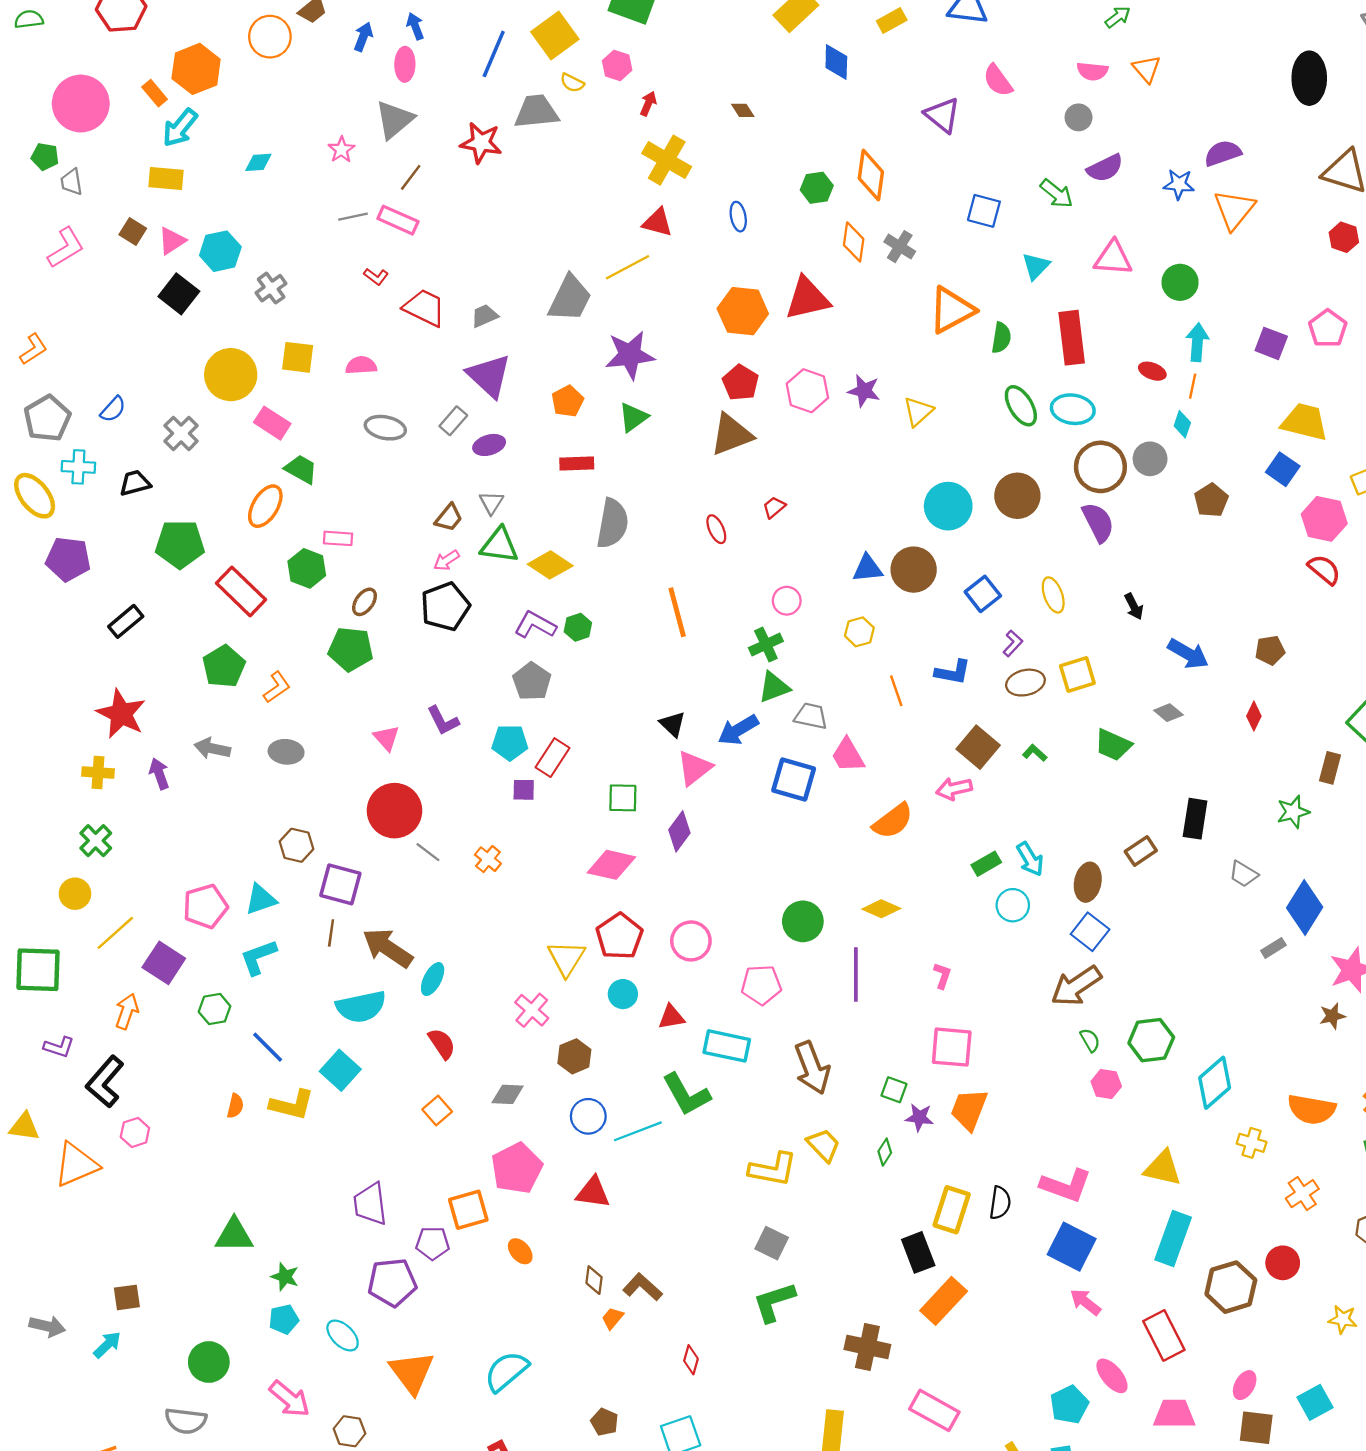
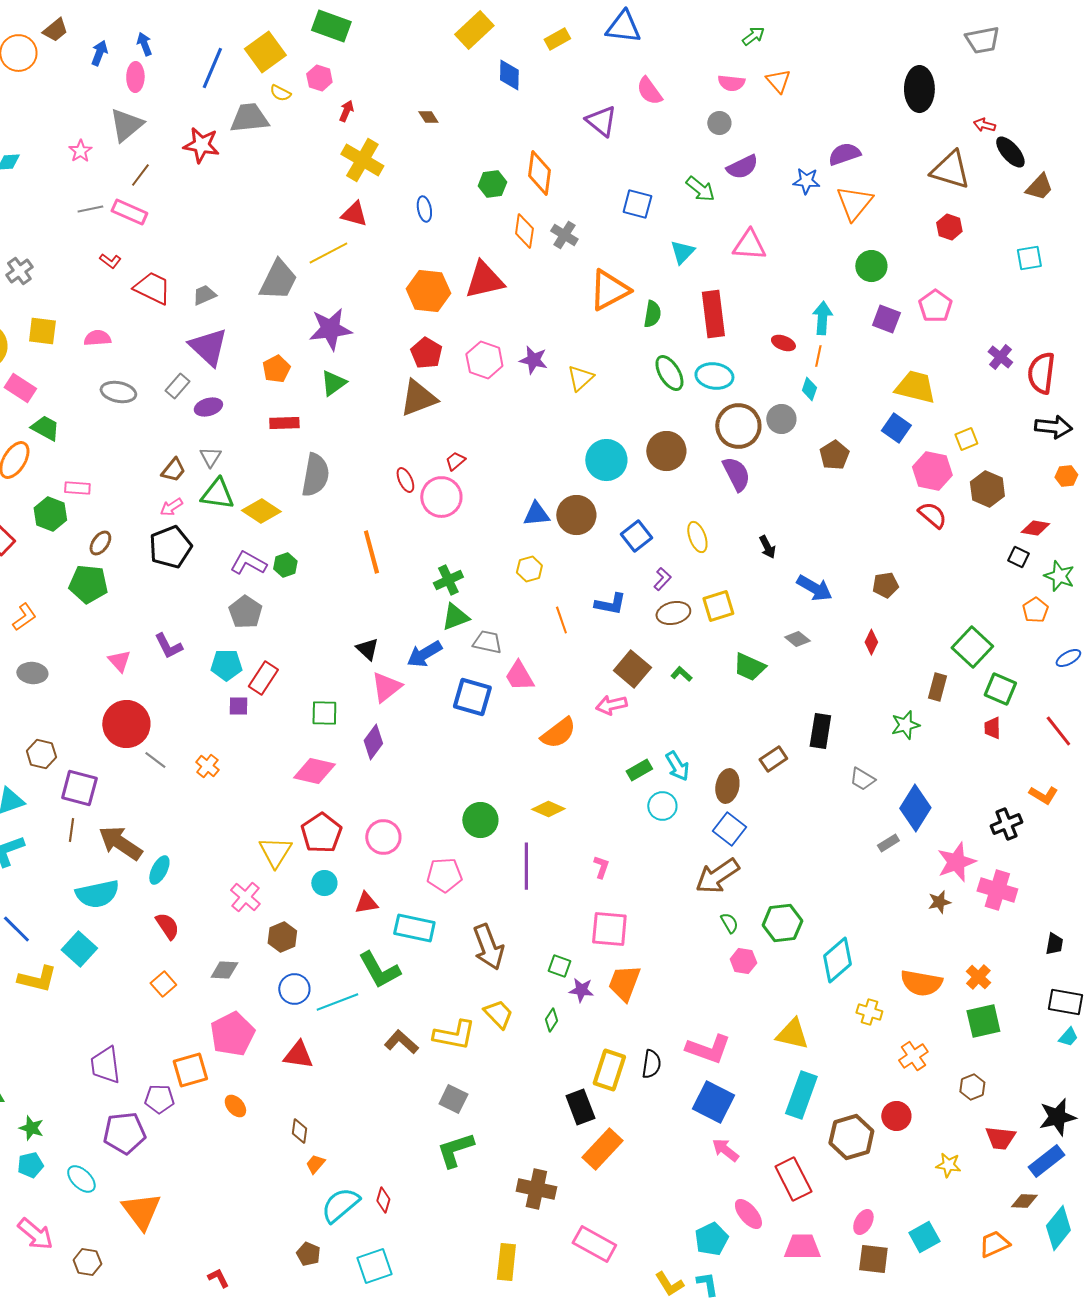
green circle: (1180, 282) -> (871, 266), moved
pink circle: (787, 601) -> (441, 497), moved, size x1.6
brown L-shape: (643, 1287) -> (401, 1042), moved
cyan semicircle: (506, 1371) -> (340, 1205), moved

